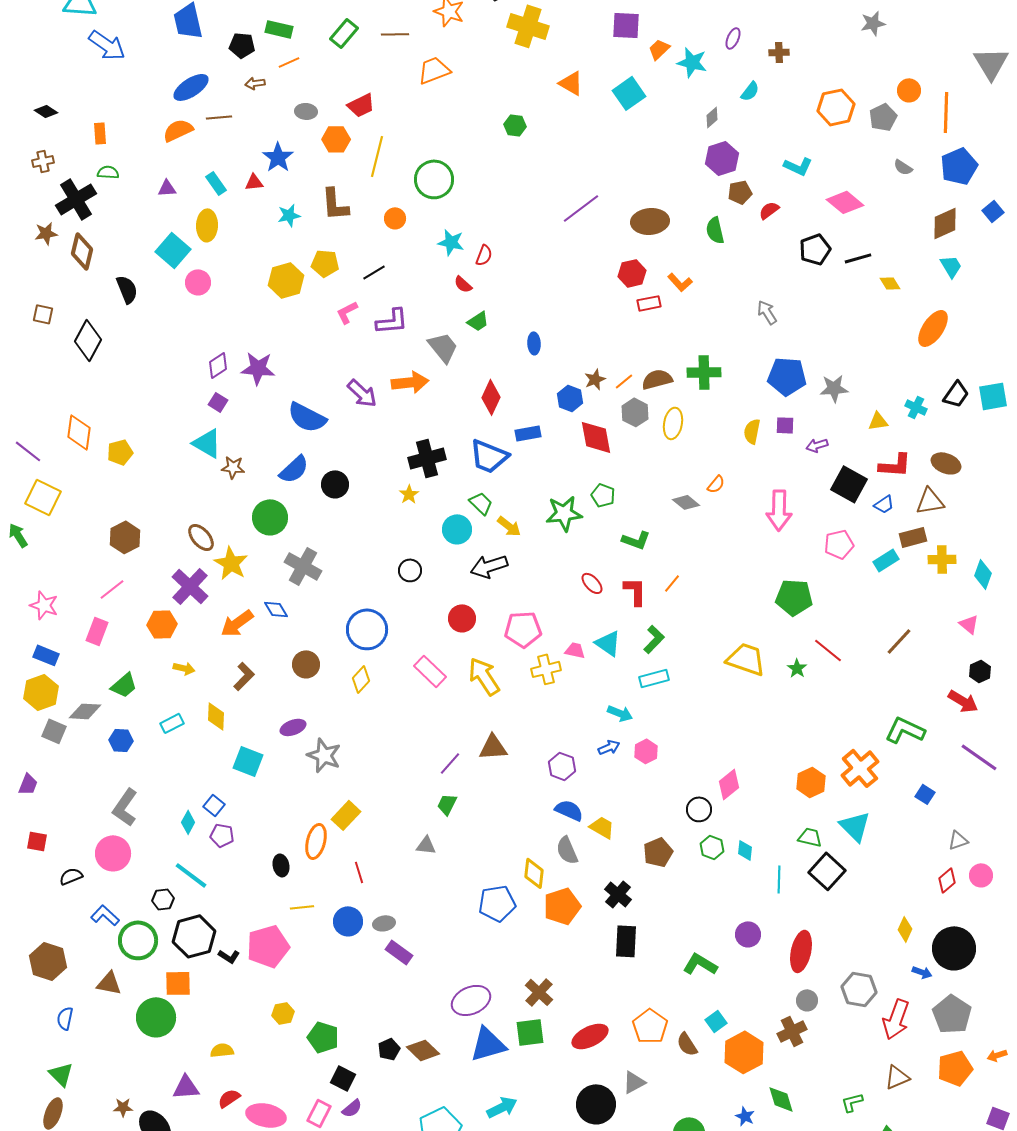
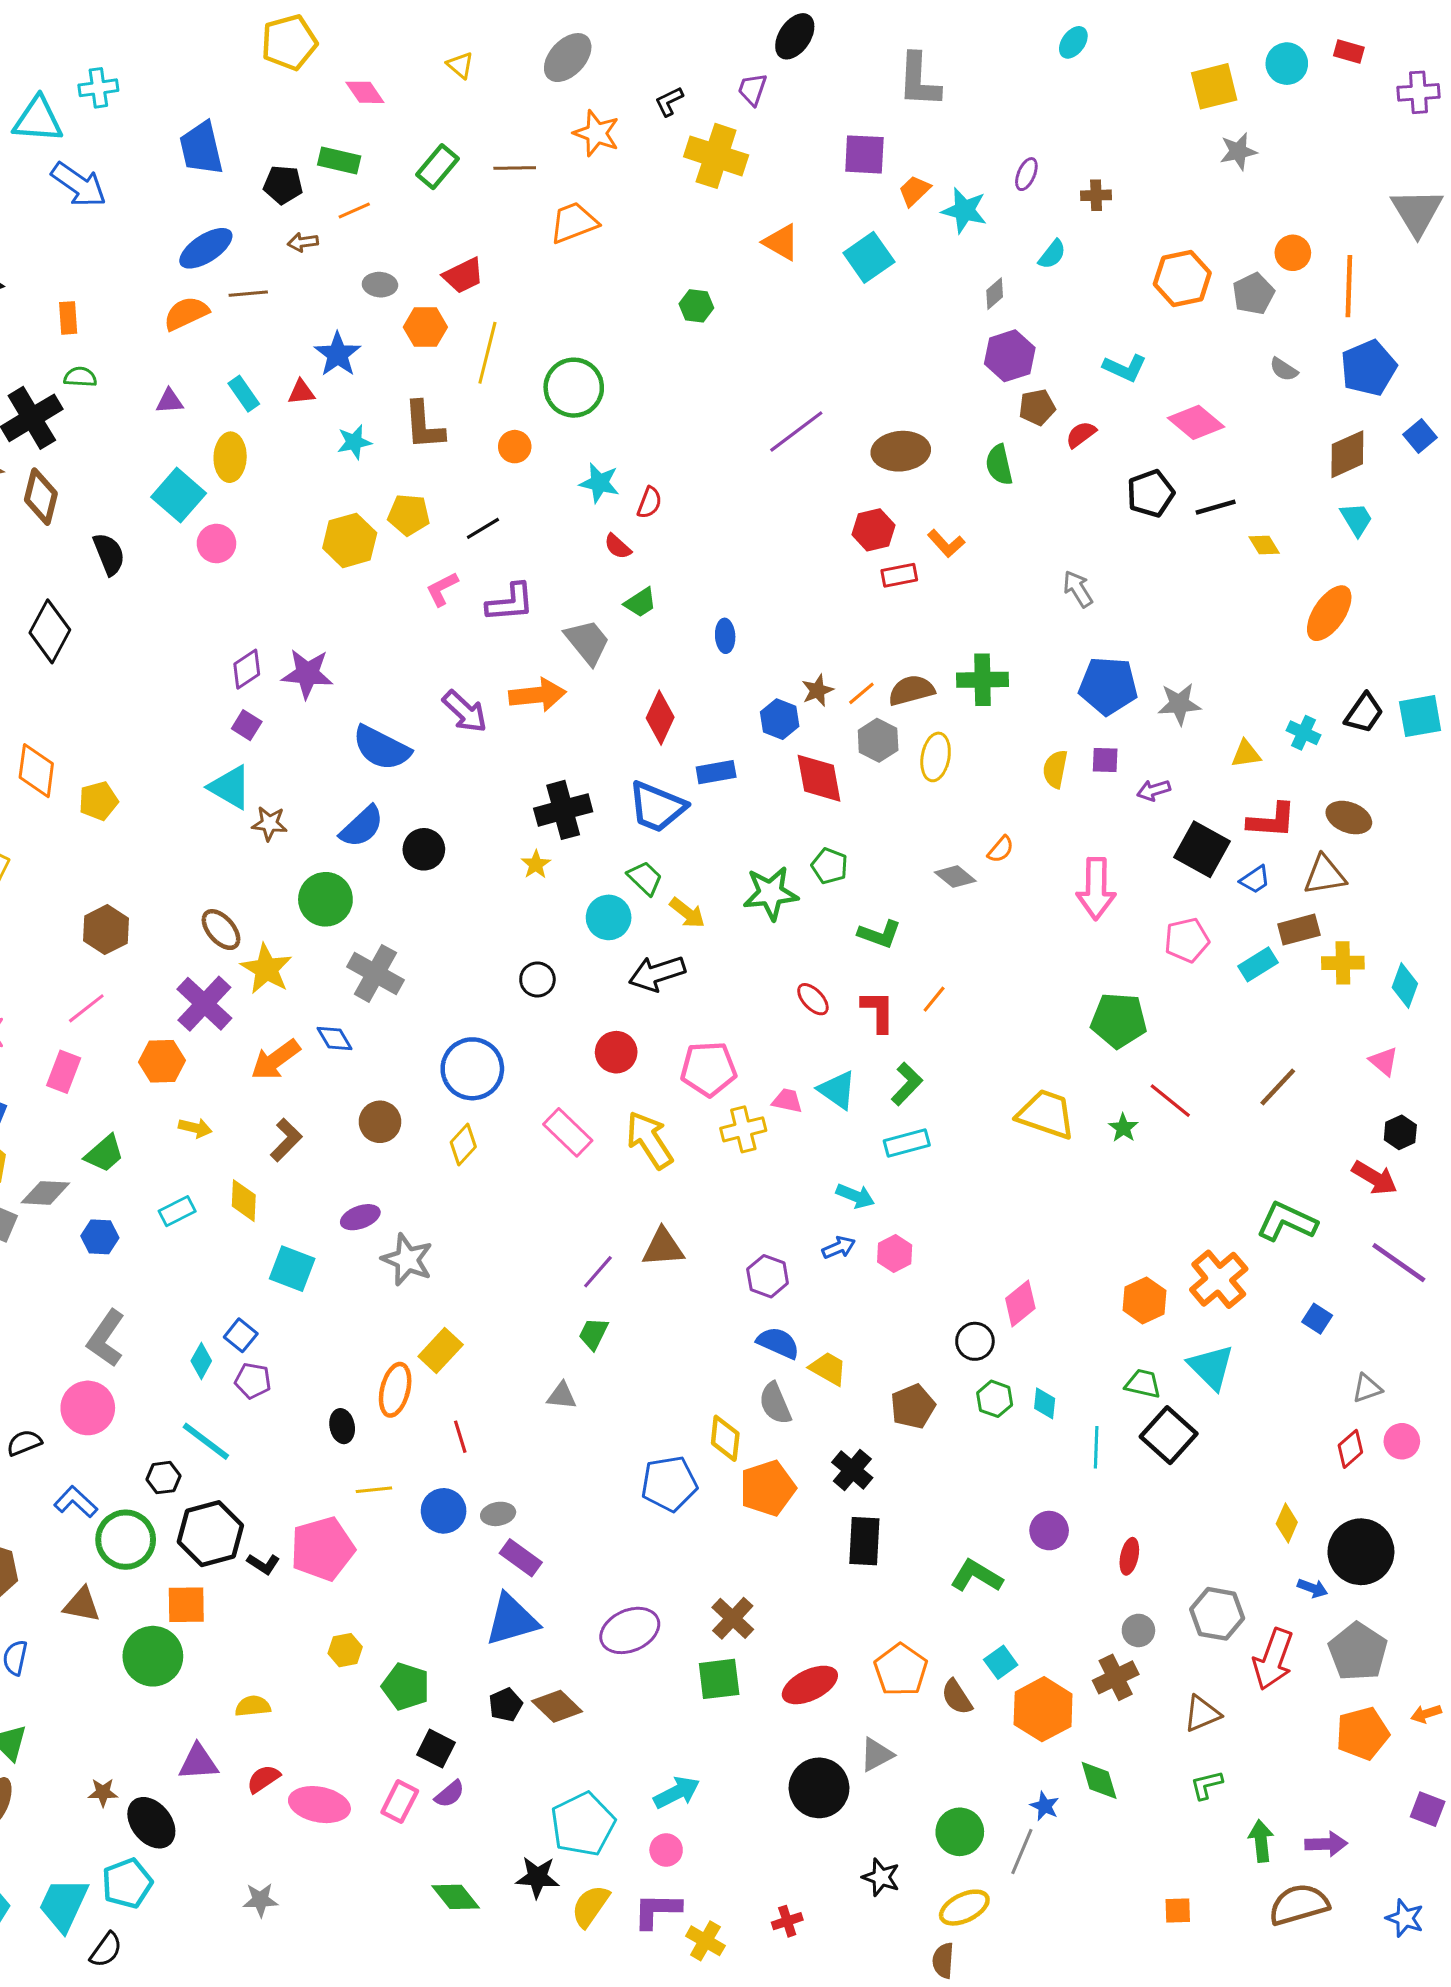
red ellipse: (801, 951) -> (1129, 1556), size x0.6
blue triangle: (488, 1044) -> (512, 1620), moved
brown triangle: (897, 1077) -> (1202, 1714), moved

